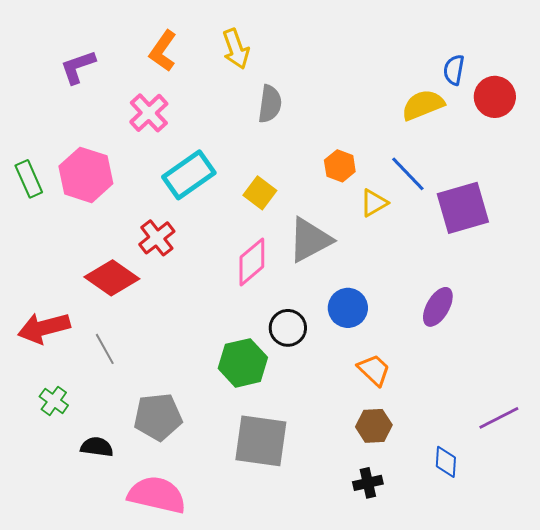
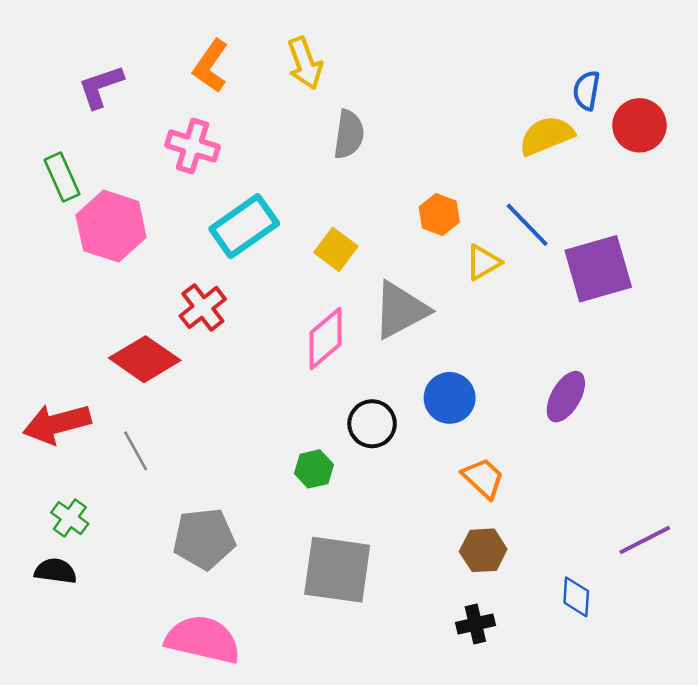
pink cross: (149, 113) -> (192, 146), turned -30
green rectangle: (29, 179) -> (62, 177), moved
green hexagon: (243, 363) -> (314, 469), size x0.6
black semicircle: (97, 447) -> (56, 571), moved

